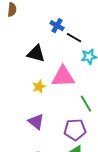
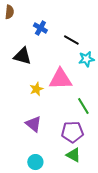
blue cross: (57, 26) -> (40, 28), moved
black triangle: (36, 54) -> (22, 56), moved

